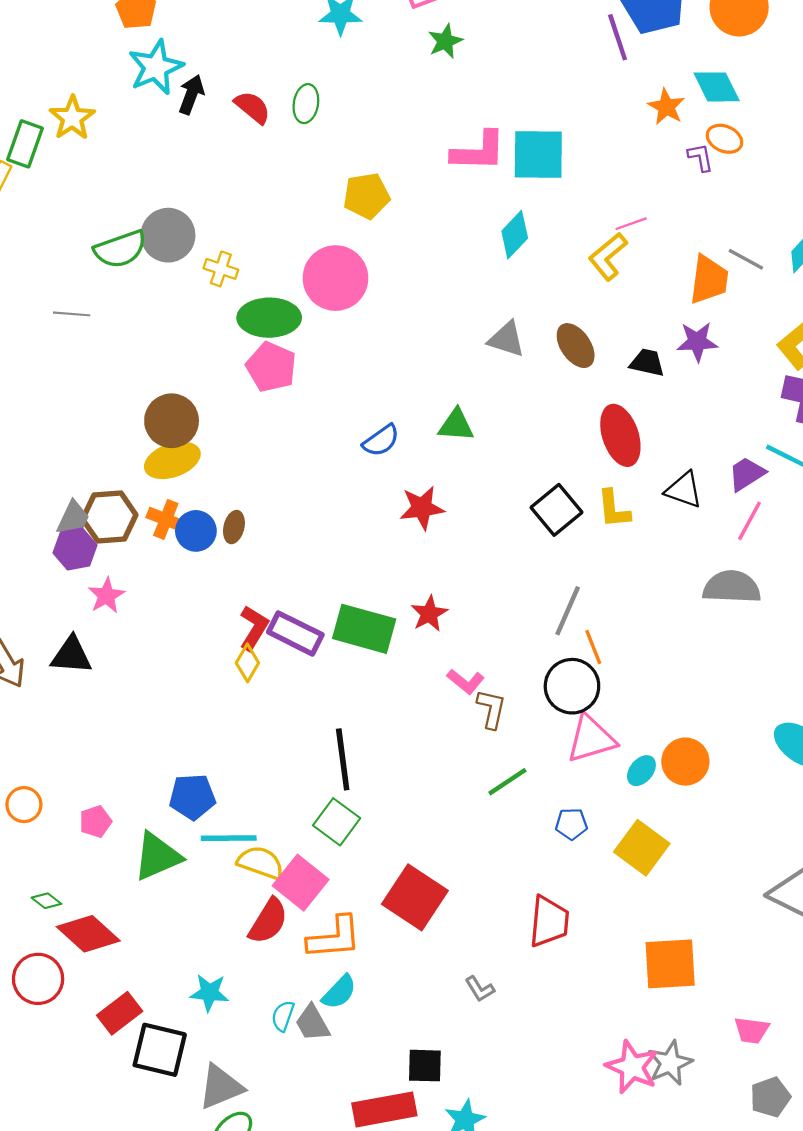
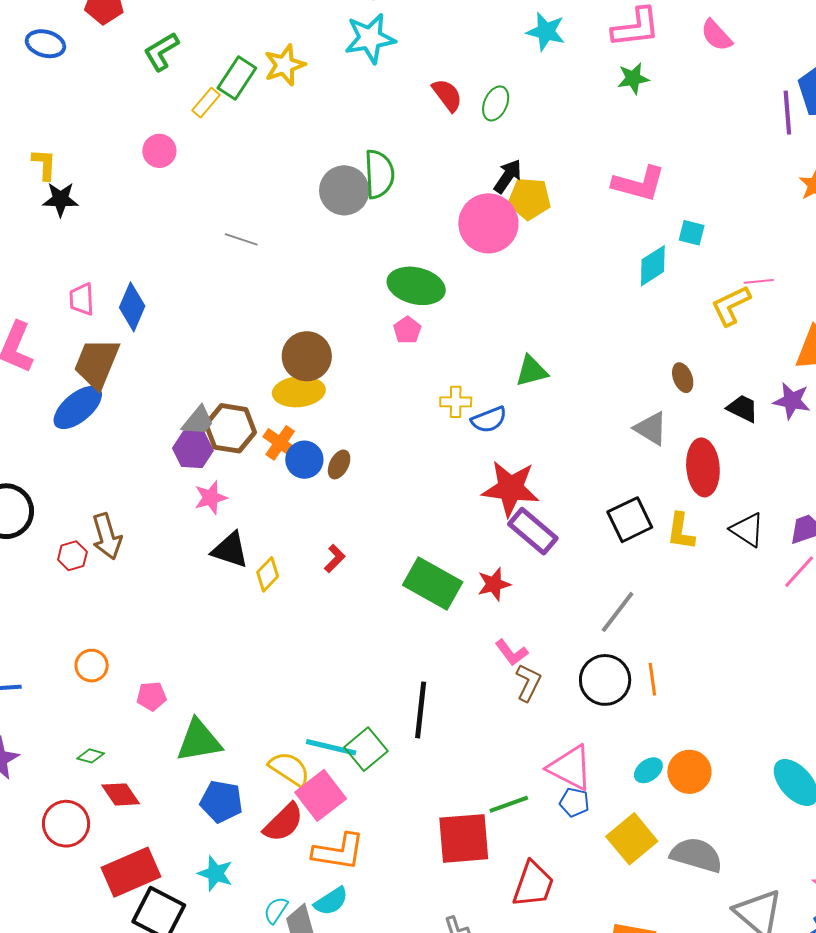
black arrow: (191, 94) -> (508, 176), moved
cyan square: (538, 154) -> (692, 233), moved, size x0.5
green semicircle: (120, 249) -> (379, 174), moved, turned -87
yellow cross: (221, 269) -> (456, 402), moved, turned -32
pink circle: (335, 278) -> (488, 223), moved
gray triangle: (506, 339) -> (651, 428), moved
brown ellipse: (576, 346) -> (683, 378), size x0.7
pink pentagon: (271, 367) -> (407, 330), size x0.6
green triangle: (456, 425) -> (531, 371), moved, turned -33
red star: (422, 508) -> (510, 488), size x1.4
gray semicircle: (732, 587) -> (696, 855), moved
red L-shape: (254, 628) -> (335, 559), size x0.7
purple rectangle: (295, 633) -> (533, 531), moved
orange line: (593, 647) -> (652, 679), moved
black triangle: (71, 655) -> (230, 550), moved
yellow diamond: (247, 663) -> (268, 574), moved
pink triangle: (591, 739) -> (570, 768), moved, turned 30
black line: (343, 759) -> (421, 710), moved
green line: (507, 782) -> (509, 804), moved
blue pentagon: (192, 797) -> (221, 802), moved
cyan line: (229, 838) -> (331, 747), moved
red square: (415, 897) -> (464, 838), moved, turned 38
green diamond: (46, 901) -> (91, 756), turned -36
red diamond: (88, 934) -> (121, 794), size x0.7
red rectangle: (120, 1013) -> (131, 872), size x1.4

